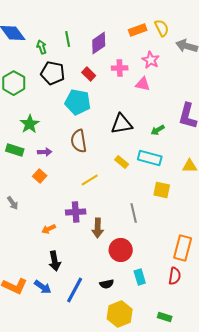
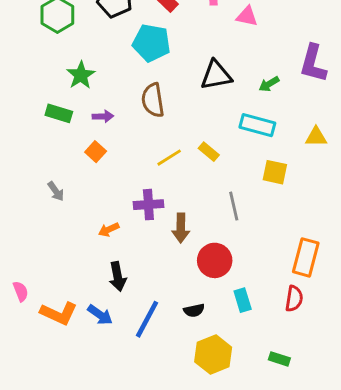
yellow rectangle: (122, 162) -> (209, 152), moved

